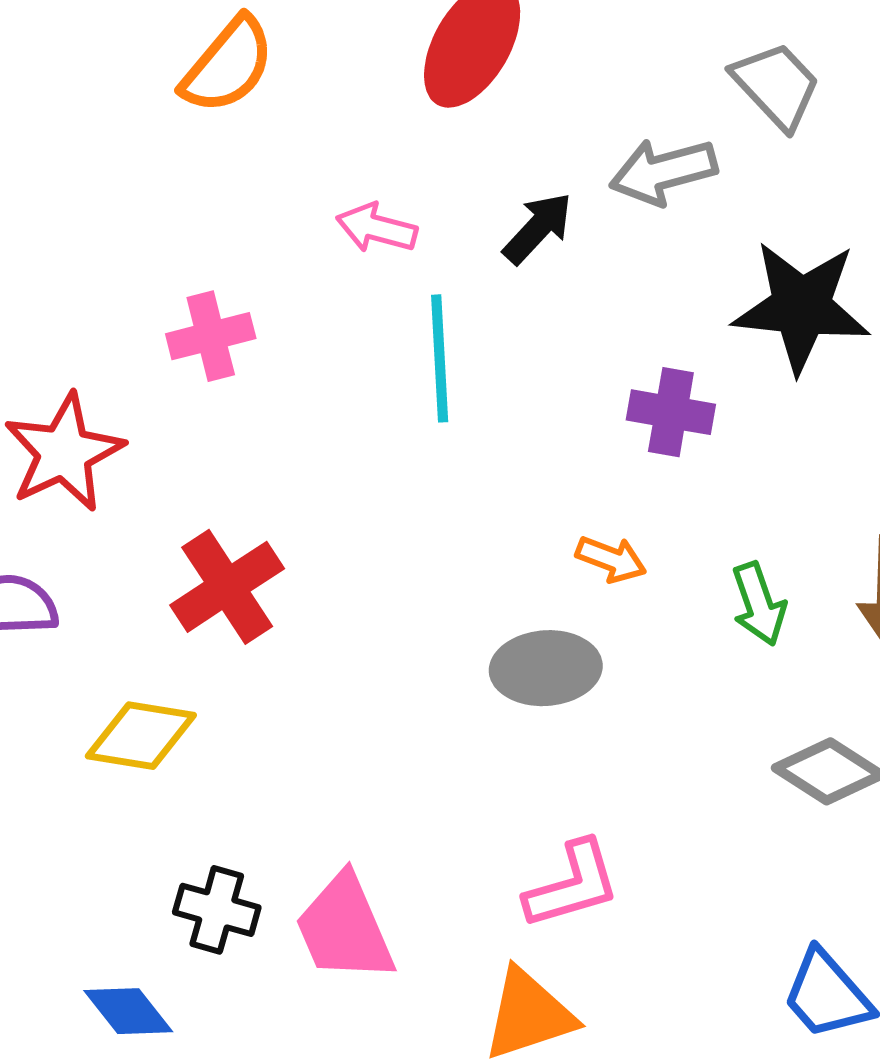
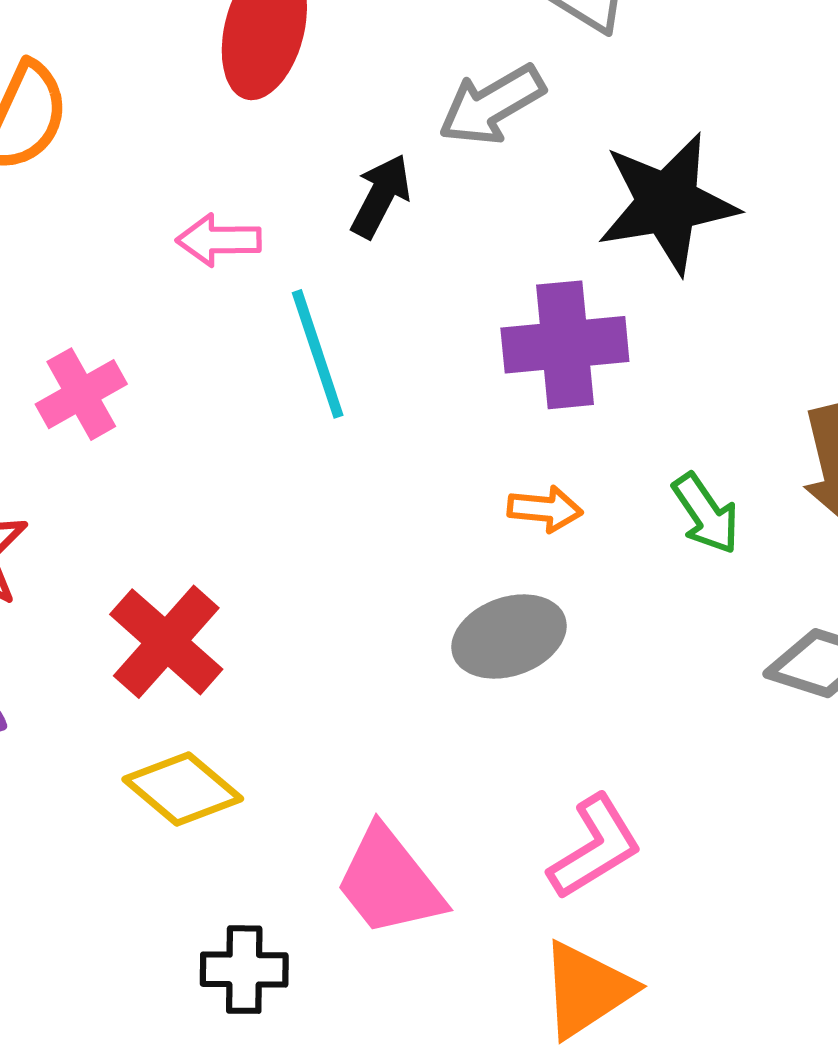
purple cross: (671, 412) -> (565, 345), size x1.4
yellow diamond: (141, 736) -> (183, 789), moved, turned 46
pink trapezoid: (345, 928) -> (389, 882), moved

